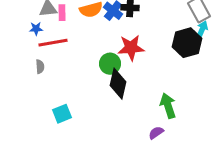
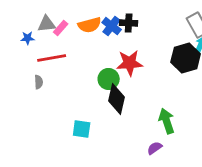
pink rectangle: (62, 13) -> (61, 28), turned 42
blue star: (36, 29) -> (28, 38), moved
cyan square: (62, 114) -> (82, 129), moved, turned 30

